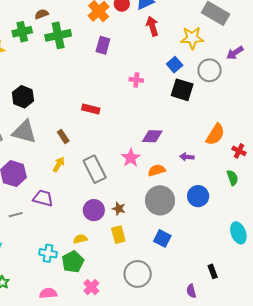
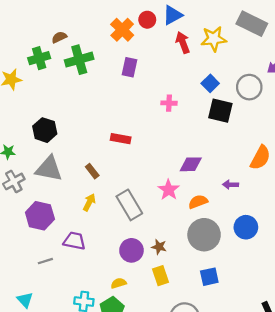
yellow star: (192, 38) -> (214, 39), moved
blue square: (162, 238) -> (209, 277), turned -36

